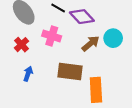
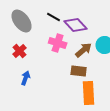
pink cross: (52, 36) -> (58, 43), moved
brown rectangle: (70, 72) -> (79, 71), moved, size x0.7

